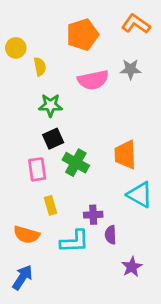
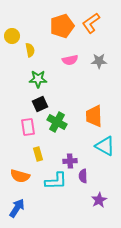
orange L-shape: (136, 24) -> (91, 23), moved, turned -70
gray star: (131, 69) -> (99, 61), moved
pink semicircle: (93, 80) -> (70, 60), size x0.7

